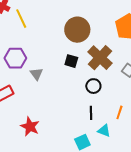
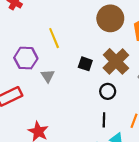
yellow line: (21, 19) -> (54, 38), moved
brown circle: (77, 30) -> (110, 18), moved

